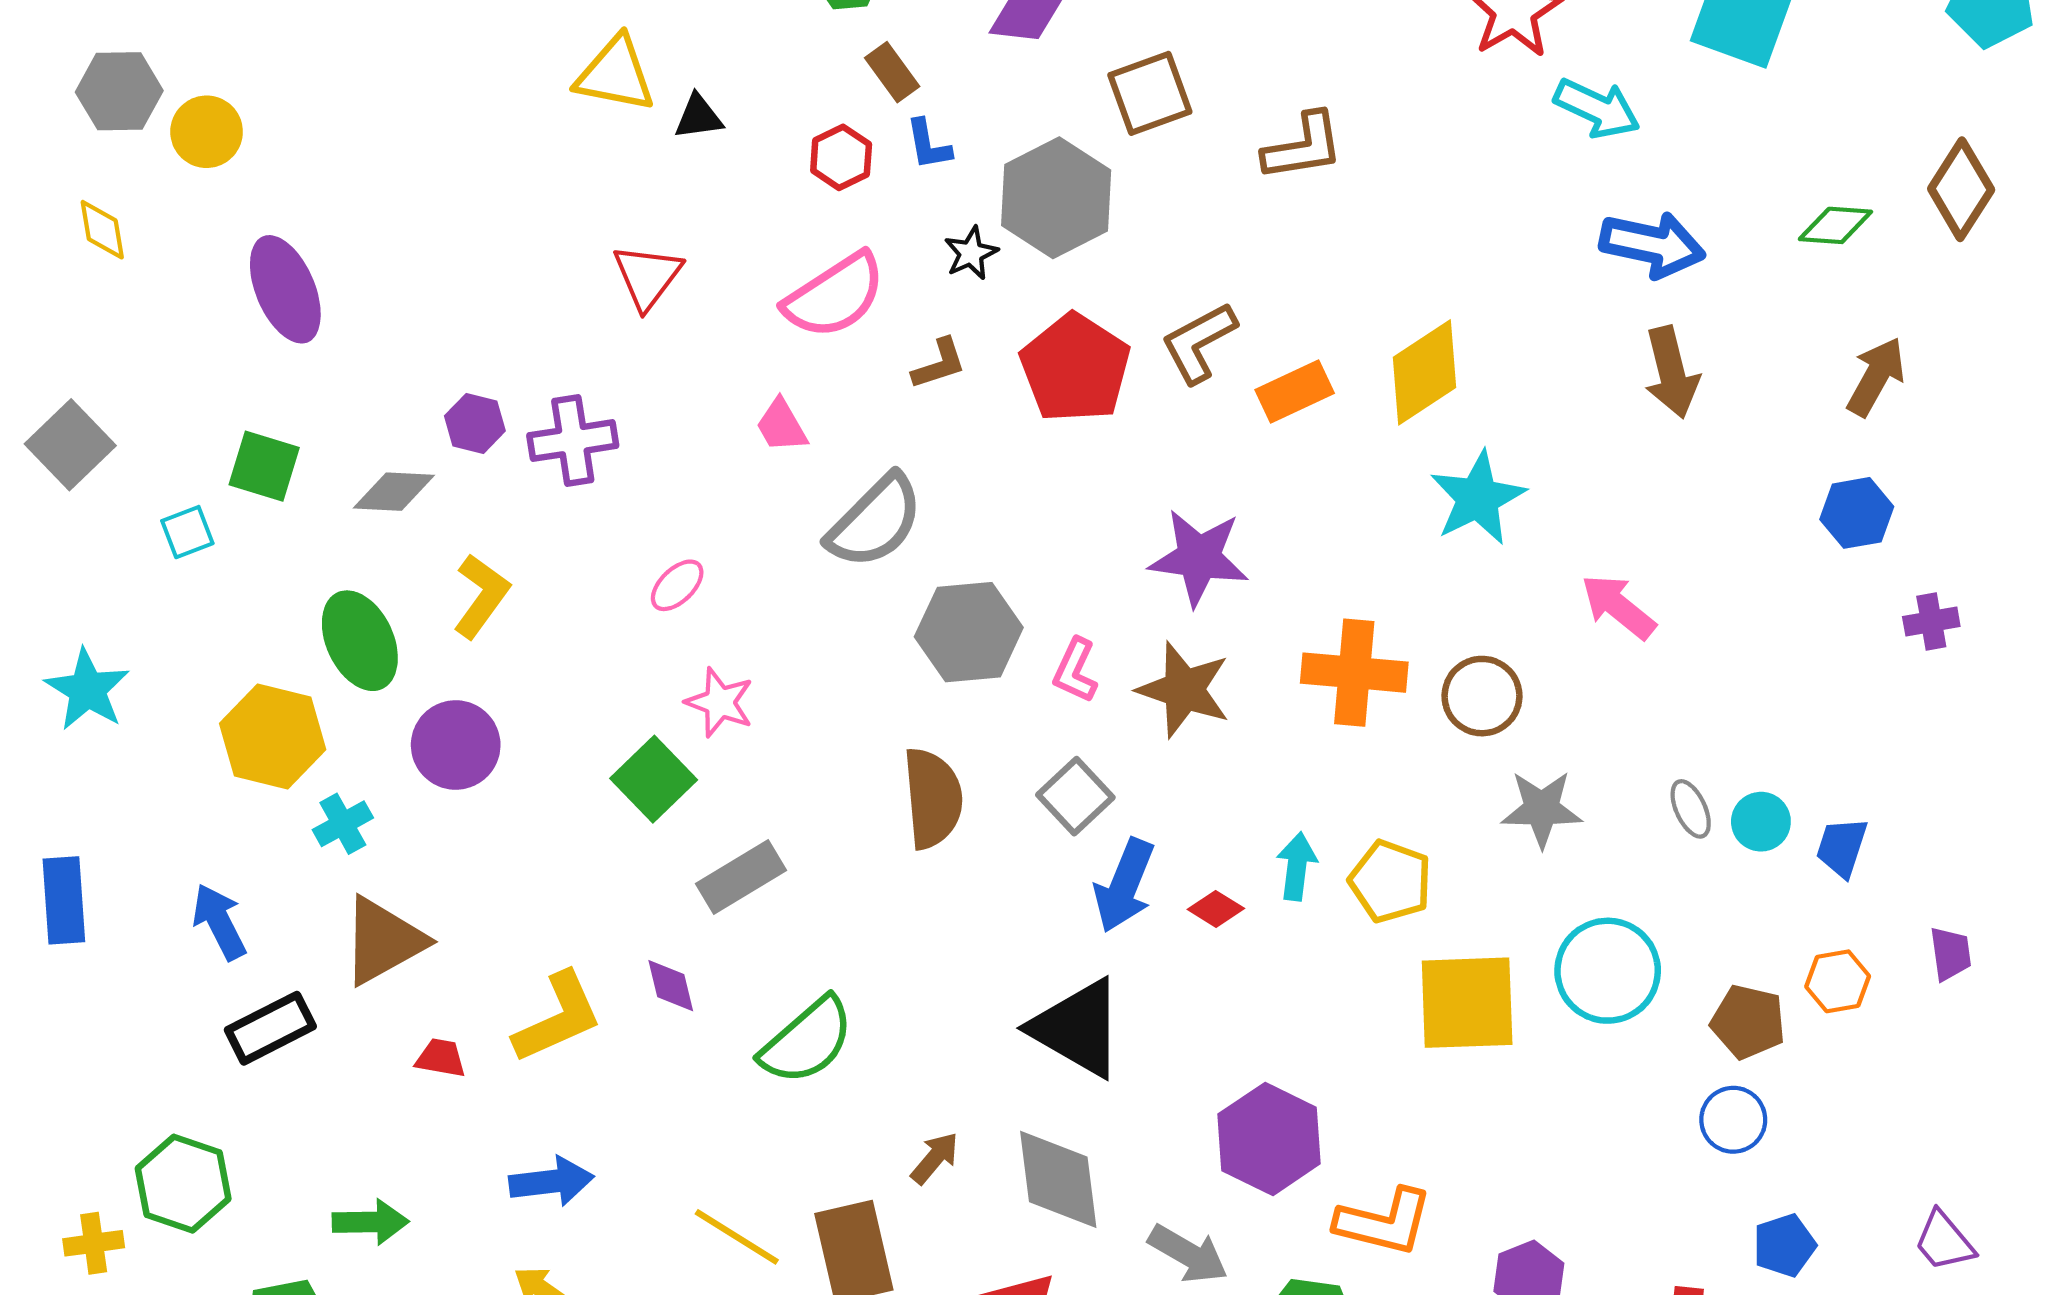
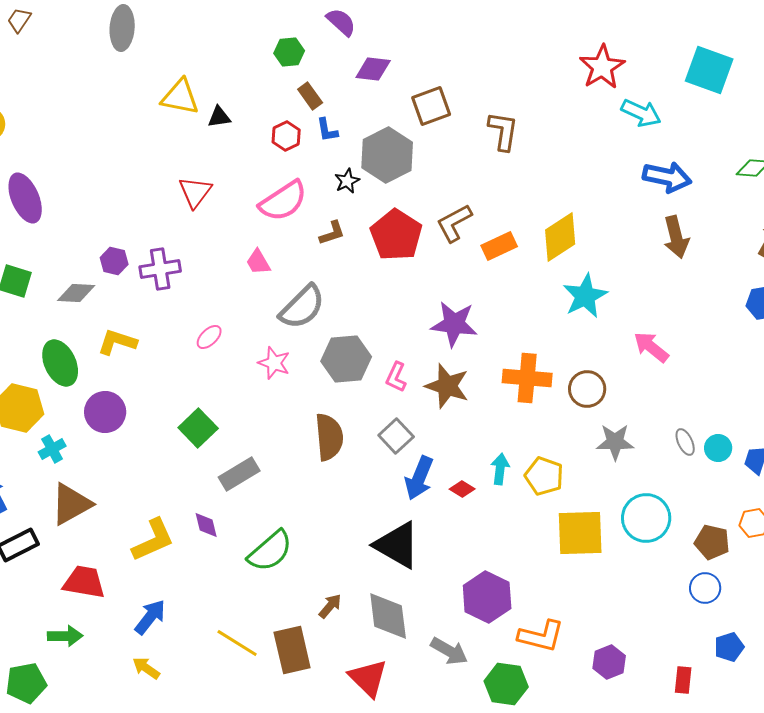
brown L-shape: (1303, 147) -> (503, 131), turned -72
yellow L-shape: (481, 596) -> (117, 342), turned -108
pink star: (720, 702) -> (274, 363), moved
red trapezoid: (441, 1058) -> (84, 582), moved, size x1.8
blue arrow: (551, 1182) -> (150, 617), turned -45

